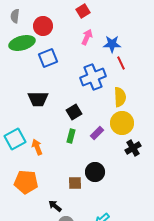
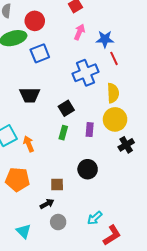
purple rectangle: (97, 133) -> (90, 130), turned -40
brown square: (75, 183) -> (57, 184), moved
black arrow: (55, 206) -> (47, 204), turned 112

